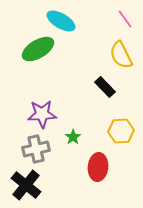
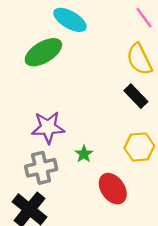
black rectangle: (105, 87) -> (136, 96), moved
red ellipse: (98, 167) -> (113, 189), turned -40

